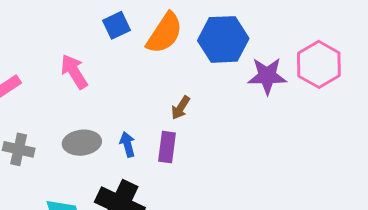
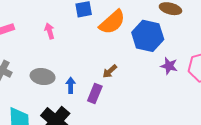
pink arrow: (74, 72) -> (50, 31), size x0.7
purple star: (267, 76) -> (169, 66), size x0.7

